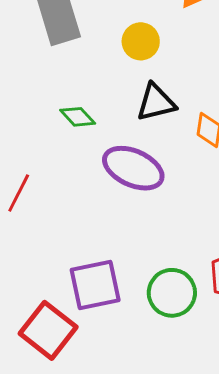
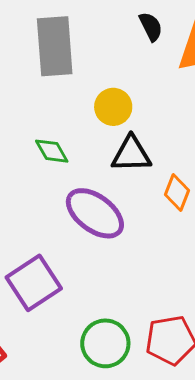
yellow circle: (141, 41) -> (113, 107), moved
purple square: (95, 285) -> (34, 283), moved, turned -34

